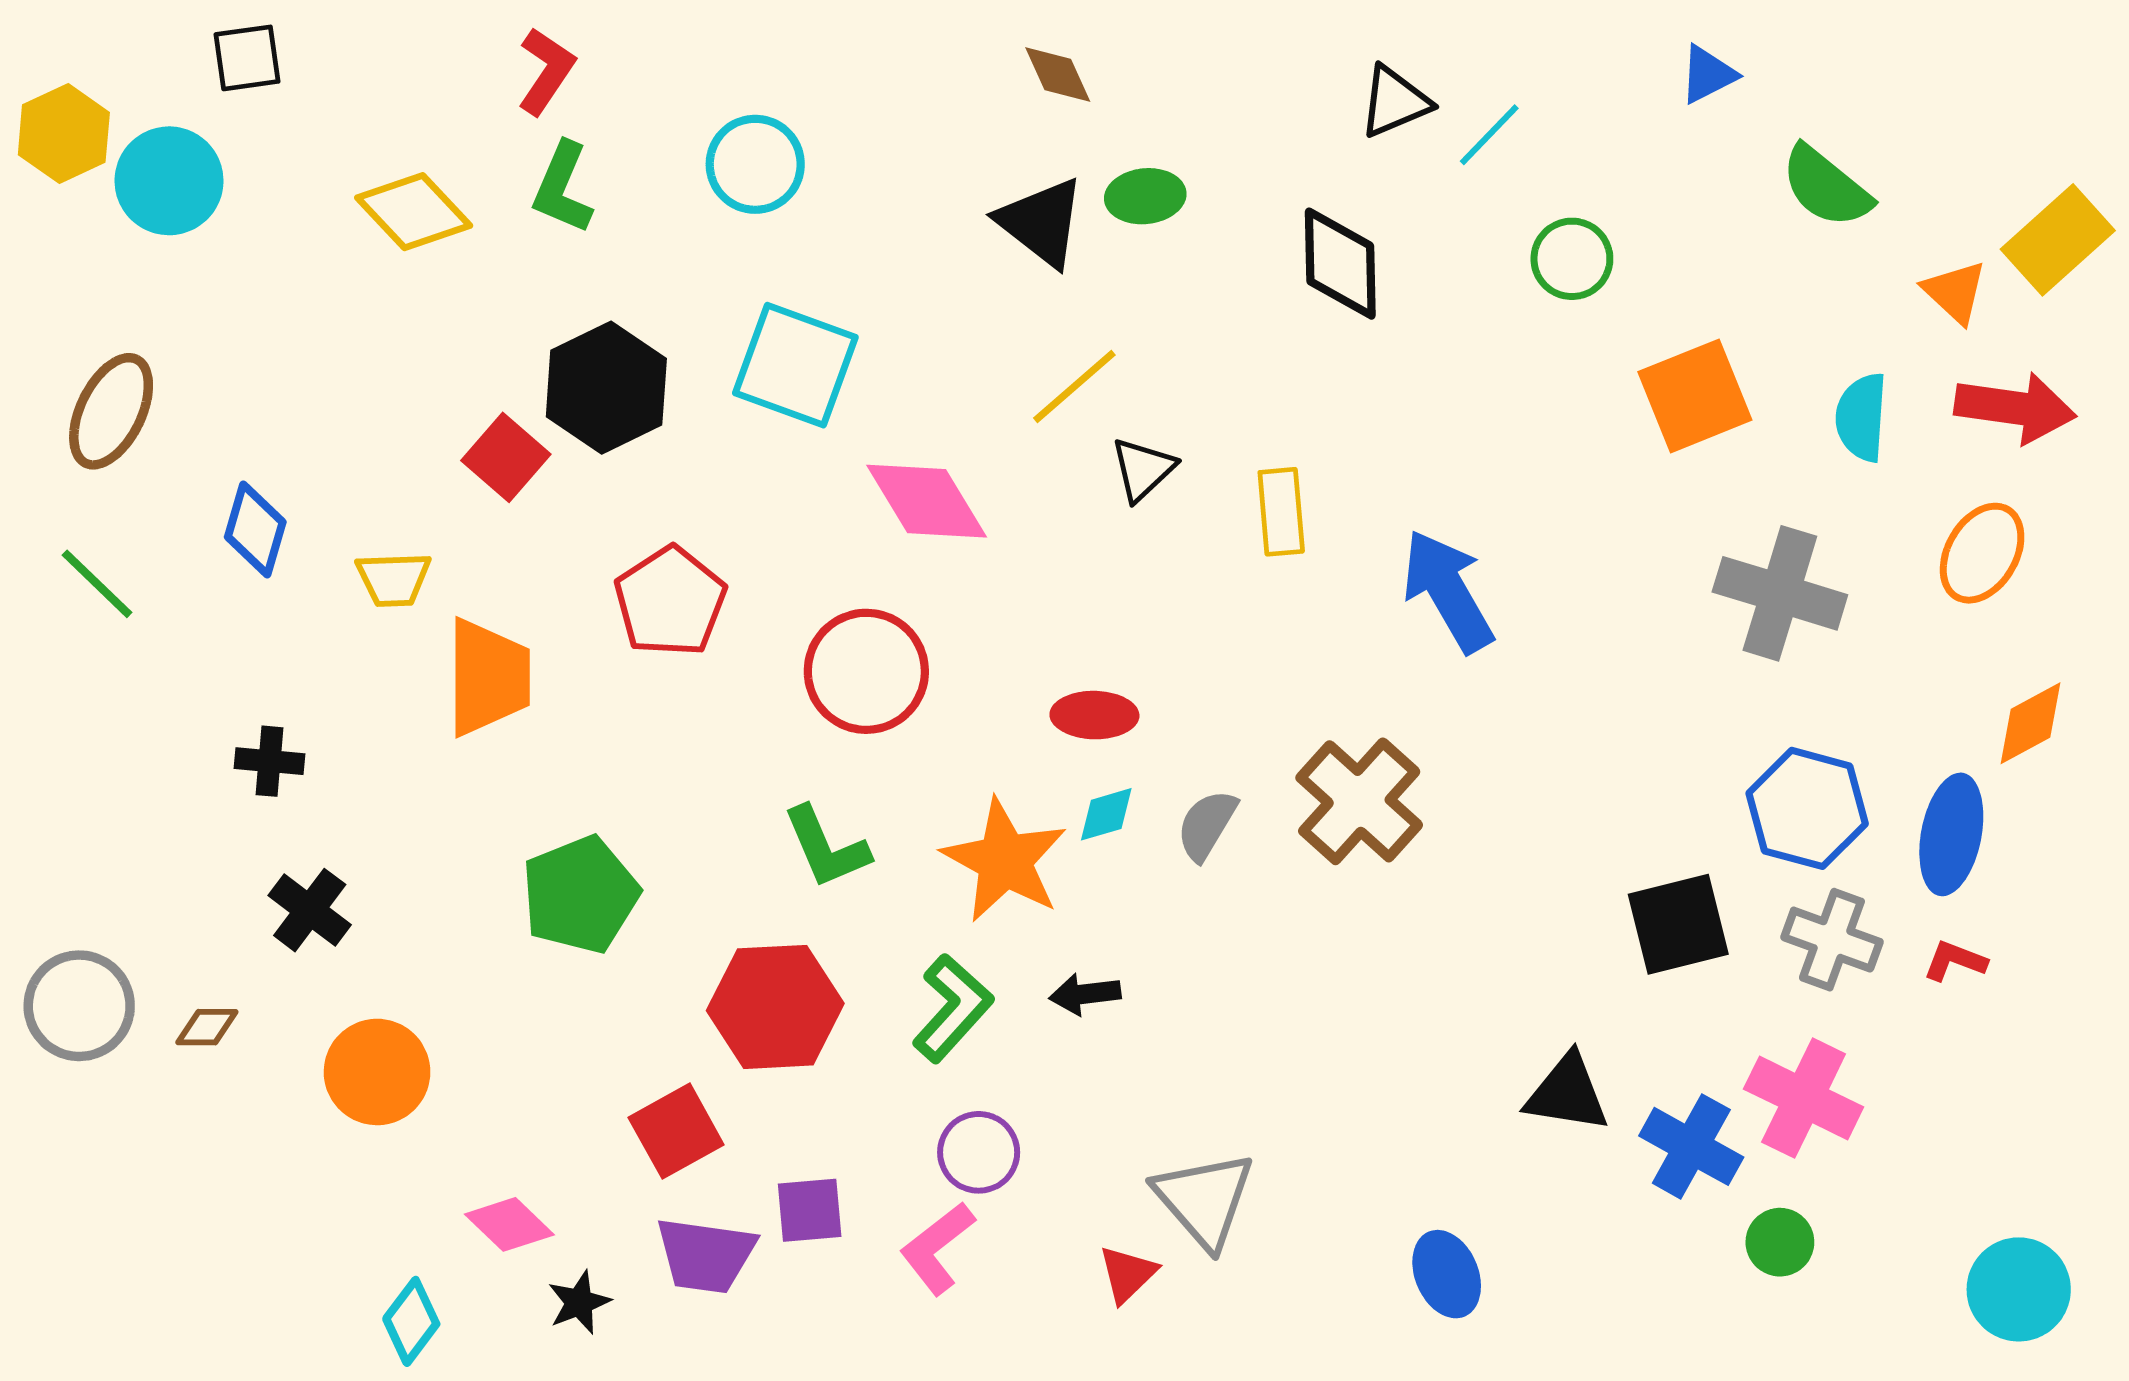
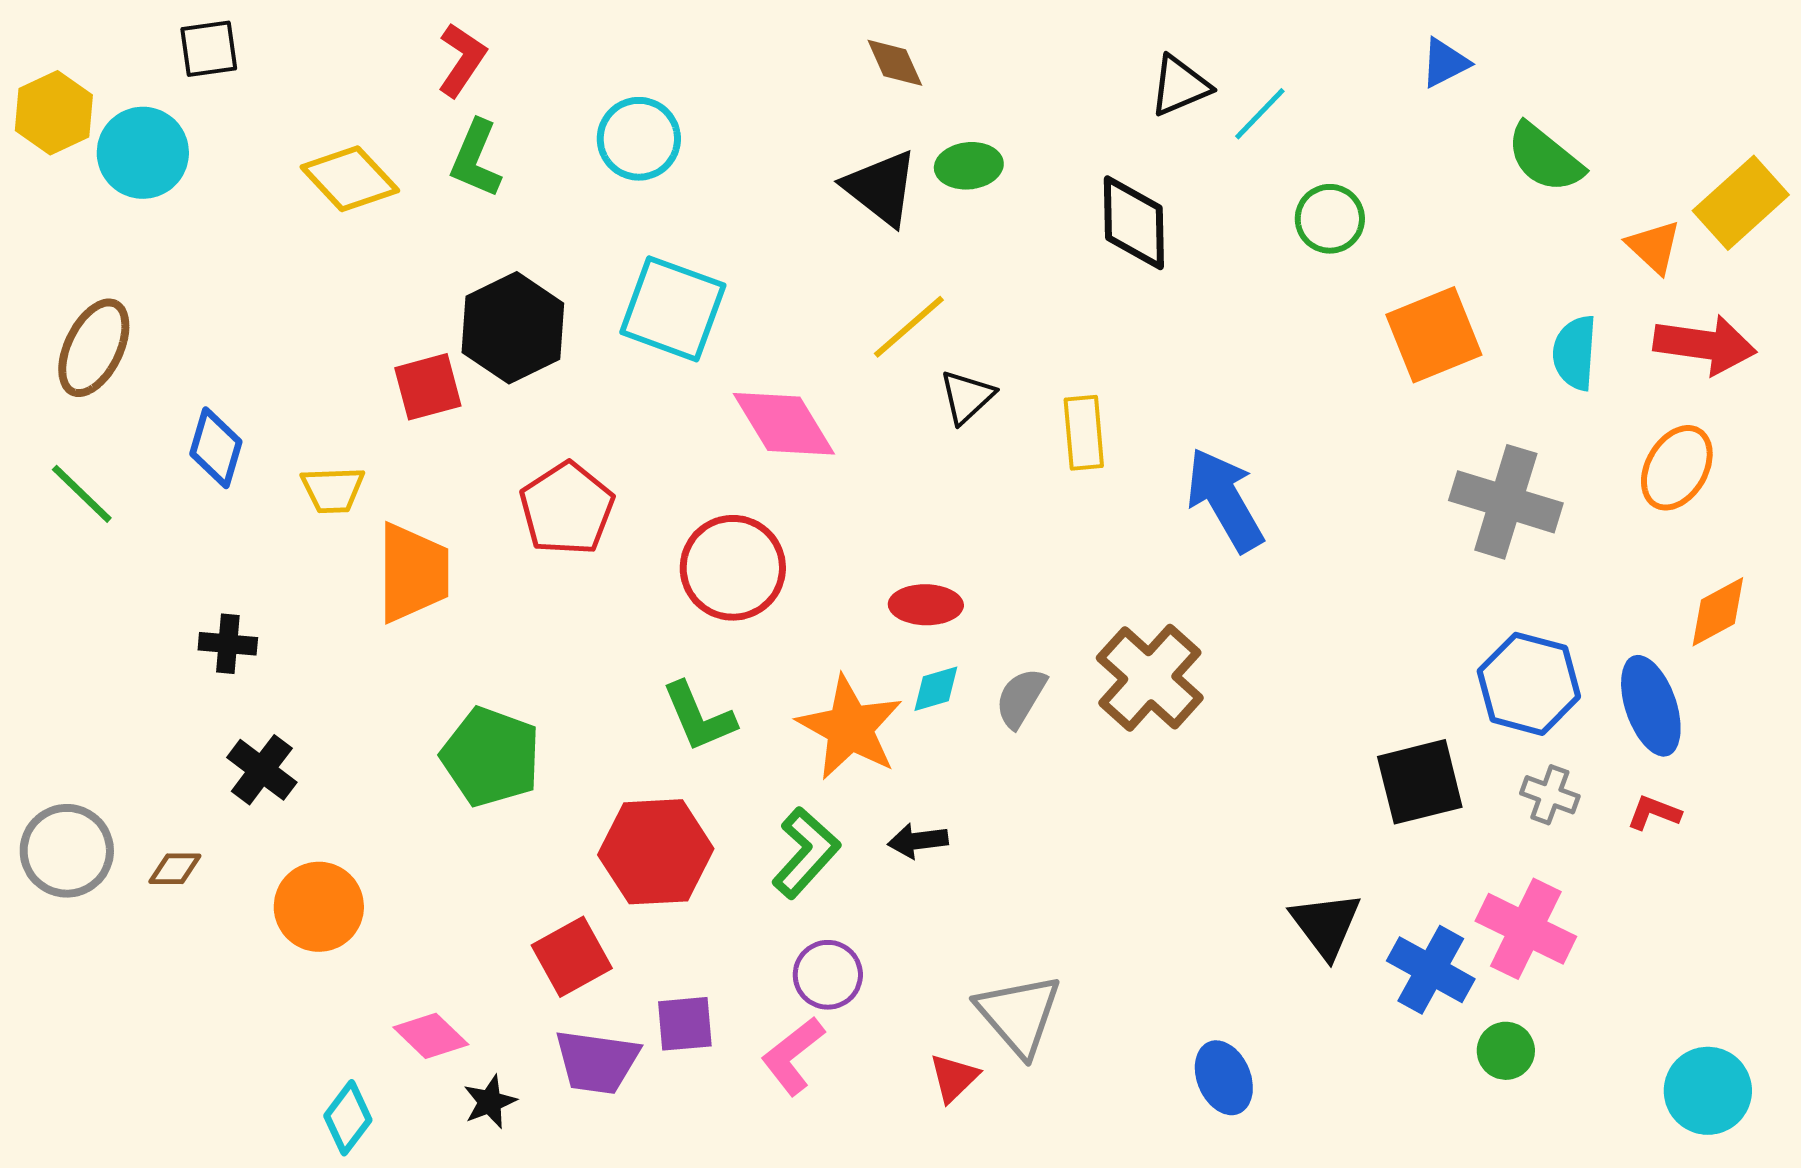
red square: (506, 457) -> (428, 387), turned 34
blue ellipse: (1951, 834) -> (1651, 706), turned -30
green pentagon: (580, 895) -> (491, 757), turned -30
gray cross: (1832, 940) -> (1550, 795), size x0.7
black triangle: (1567, 1093) -> (1326, 925), turned 44

